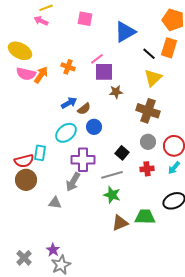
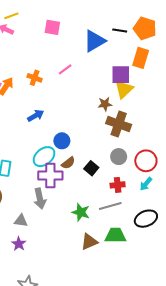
black line: (149, 54) -> (120, 30), moved, turned -32
purple square: (104, 72) -> (121, 75), moved
brown star: (116, 92) -> (105, 104), moved
brown semicircle: (84, 109) -> (68, 163), moved
cyan ellipse: (66, 133) -> (44, 157), moved
gray line: (112, 175) -> (110, 206), moved
gray arrow: (73, 182) -> (40, 199), turned -42
purple star: (53, 250) -> (19, 244), moved

